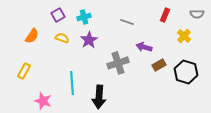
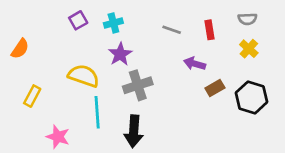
gray semicircle: (197, 14) -> (247, 19), moved
red rectangle: (165, 15) -> (210, 30), moved, turned -32
orange semicircle: (32, 36) -> (20, 49), moved
yellow semicircle: (62, 38) -> (84, 76), moved, size x1.6
gray cross: (118, 63) -> (138, 85), moved

